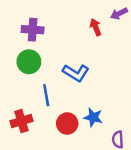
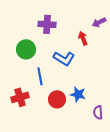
purple arrow: (119, 14) -> (99, 22), moved
red arrow: (96, 27) -> (83, 38), moved
purple cross: (33, 30) -> (47, 24), moved

